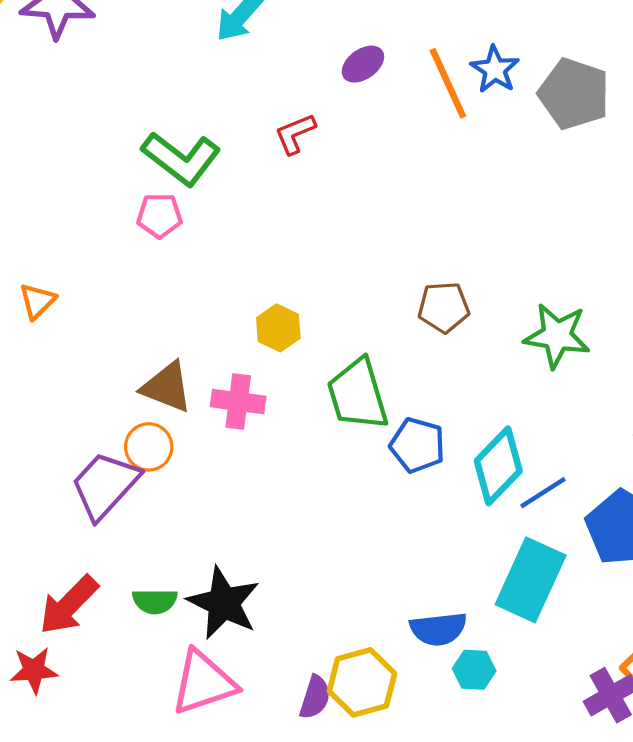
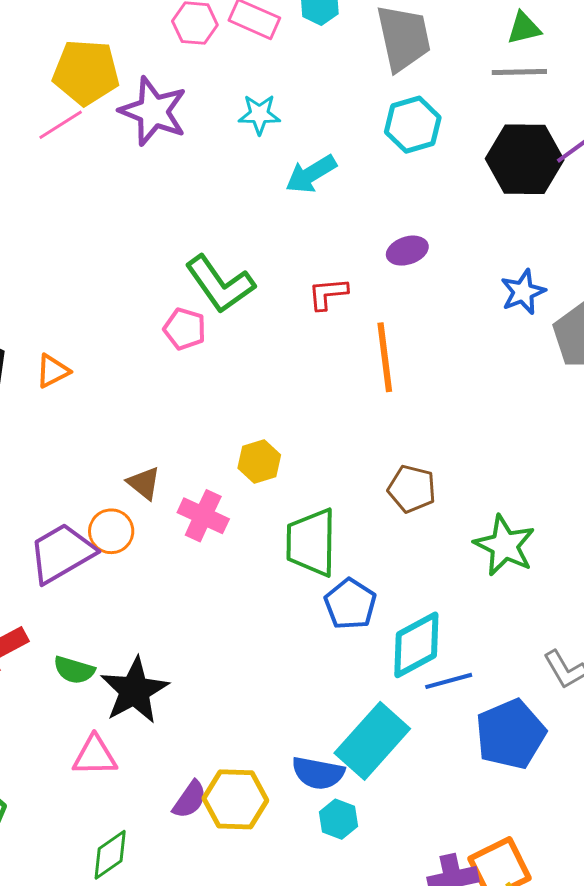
orange line: (448, 83) -> (385, 357), moved
brown triangle: (167, 387) -> (144, 483), size x0.7
cyan rectangle: (531, 580) -> (372, 741), moved
pink triangle: (204, 683) -> (95, 756), size x0.7

